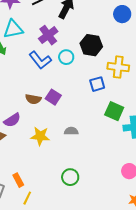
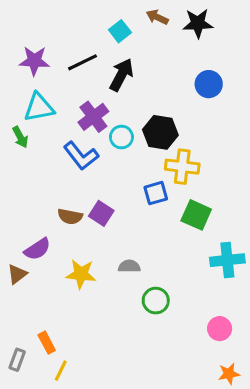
cyan circle: (66, 57) -> (121, 137), moved
yellow cross: (118, 67) -> (182, 167), moved
blue square: (97, 84) -> (156, 193), moved
green square: (114, 111) -> (196, 215), moved
green circle: (70, 177) -> (156, 301), moved

